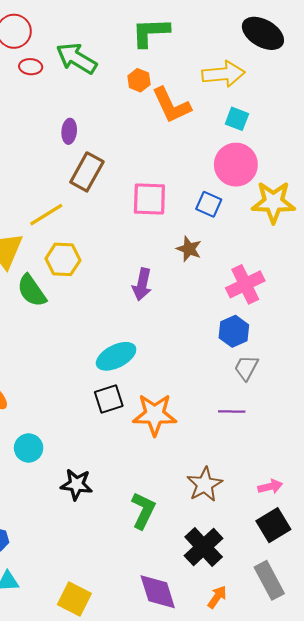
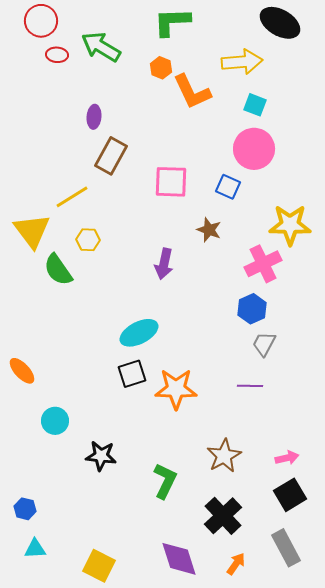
yellow star: (273, 202) -> (290, 225), moved
yellow hexagon: (63, 259) -> (88, 240), size x0.7

